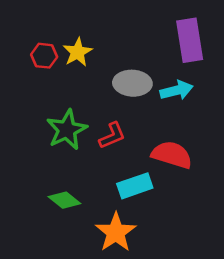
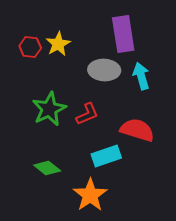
purple rectangle: (190, 40) -> (123, 34), moved
cyan arrow: (177, 90) -> (141, 76), turned -92

